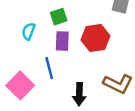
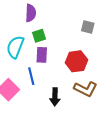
cyan semicircle: (29, 31) -> (15, 47), size x1.6
red hexagon: (95, 38) -> (76, 61), moved

